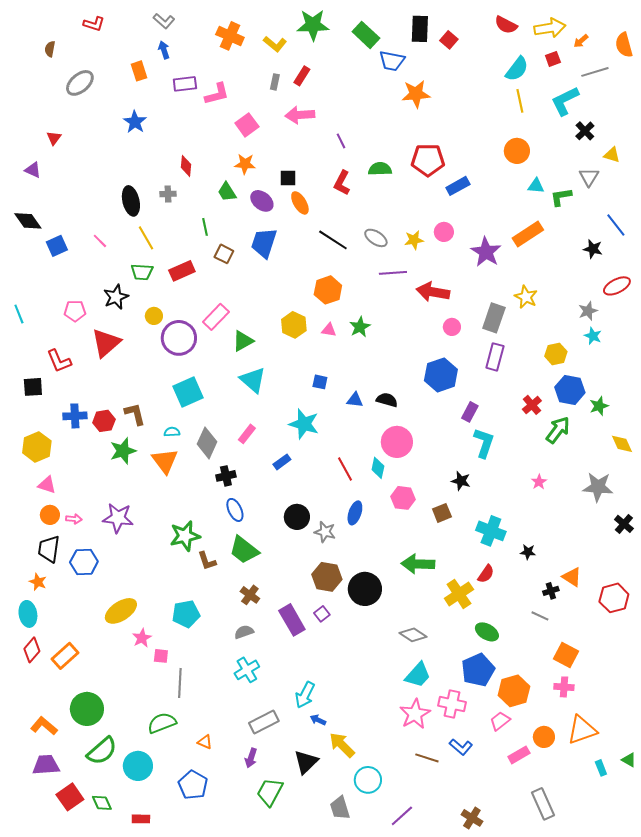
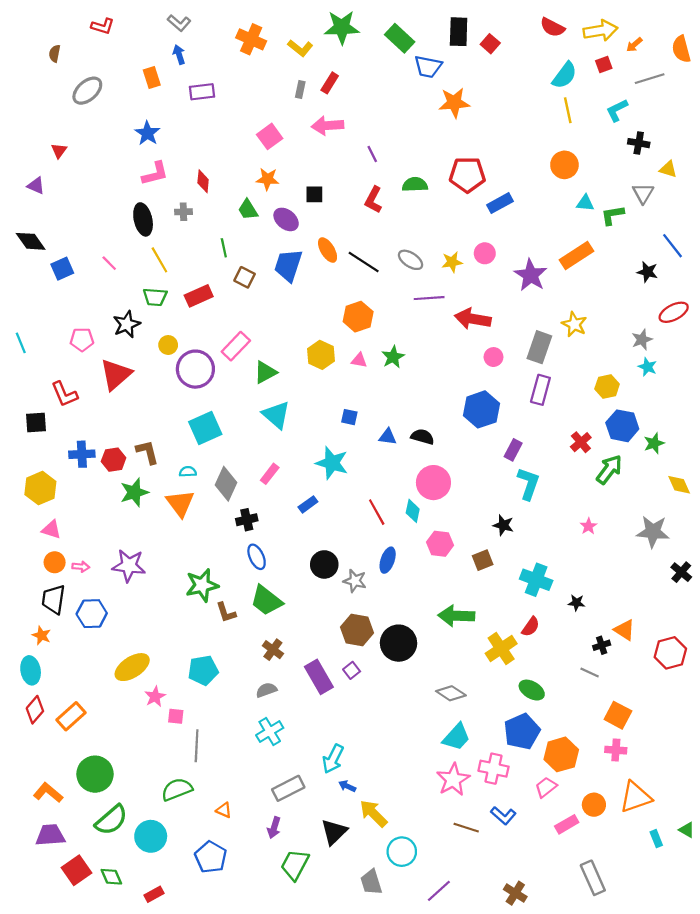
pink L-shape: (217, 94) -> (155, 174), moved
cyan L-shape: (565, 101) -> (617, 110), size x0.7
black cross: (585, 131) -> (639, 143), turned -36
orange ellipse: (300, 203) -> (328, 250), moved
red rectangle: (141, 819) -> (154, 894), turned -30

